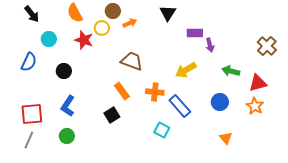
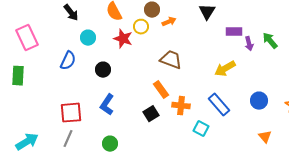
green arrow: (231, 71) -> (270, 41), moved, turned 36
orange cross: (155, 92) -> (181, 106), moved
green circle: (67, 136) -> (110, 144), moved

